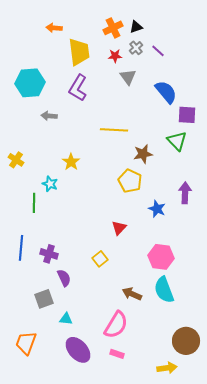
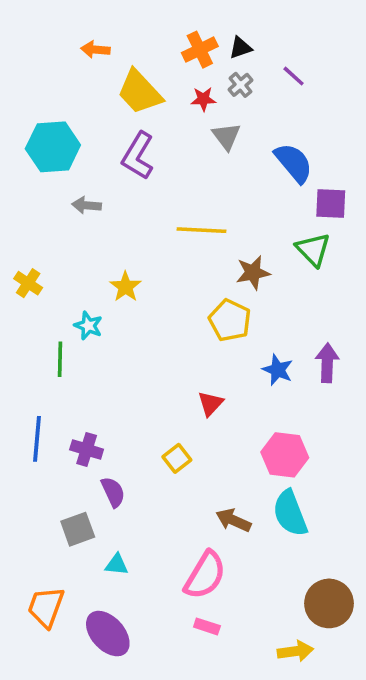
purple line: (158, 51) -> (294, 76), moved
yellow trapezoid: (79, 52) -> (140, 92), turned 144
purple arrow: (185, 193) -> (327, 363), moved
purple ellipse: (78, 350) -> (108, 634), moved

